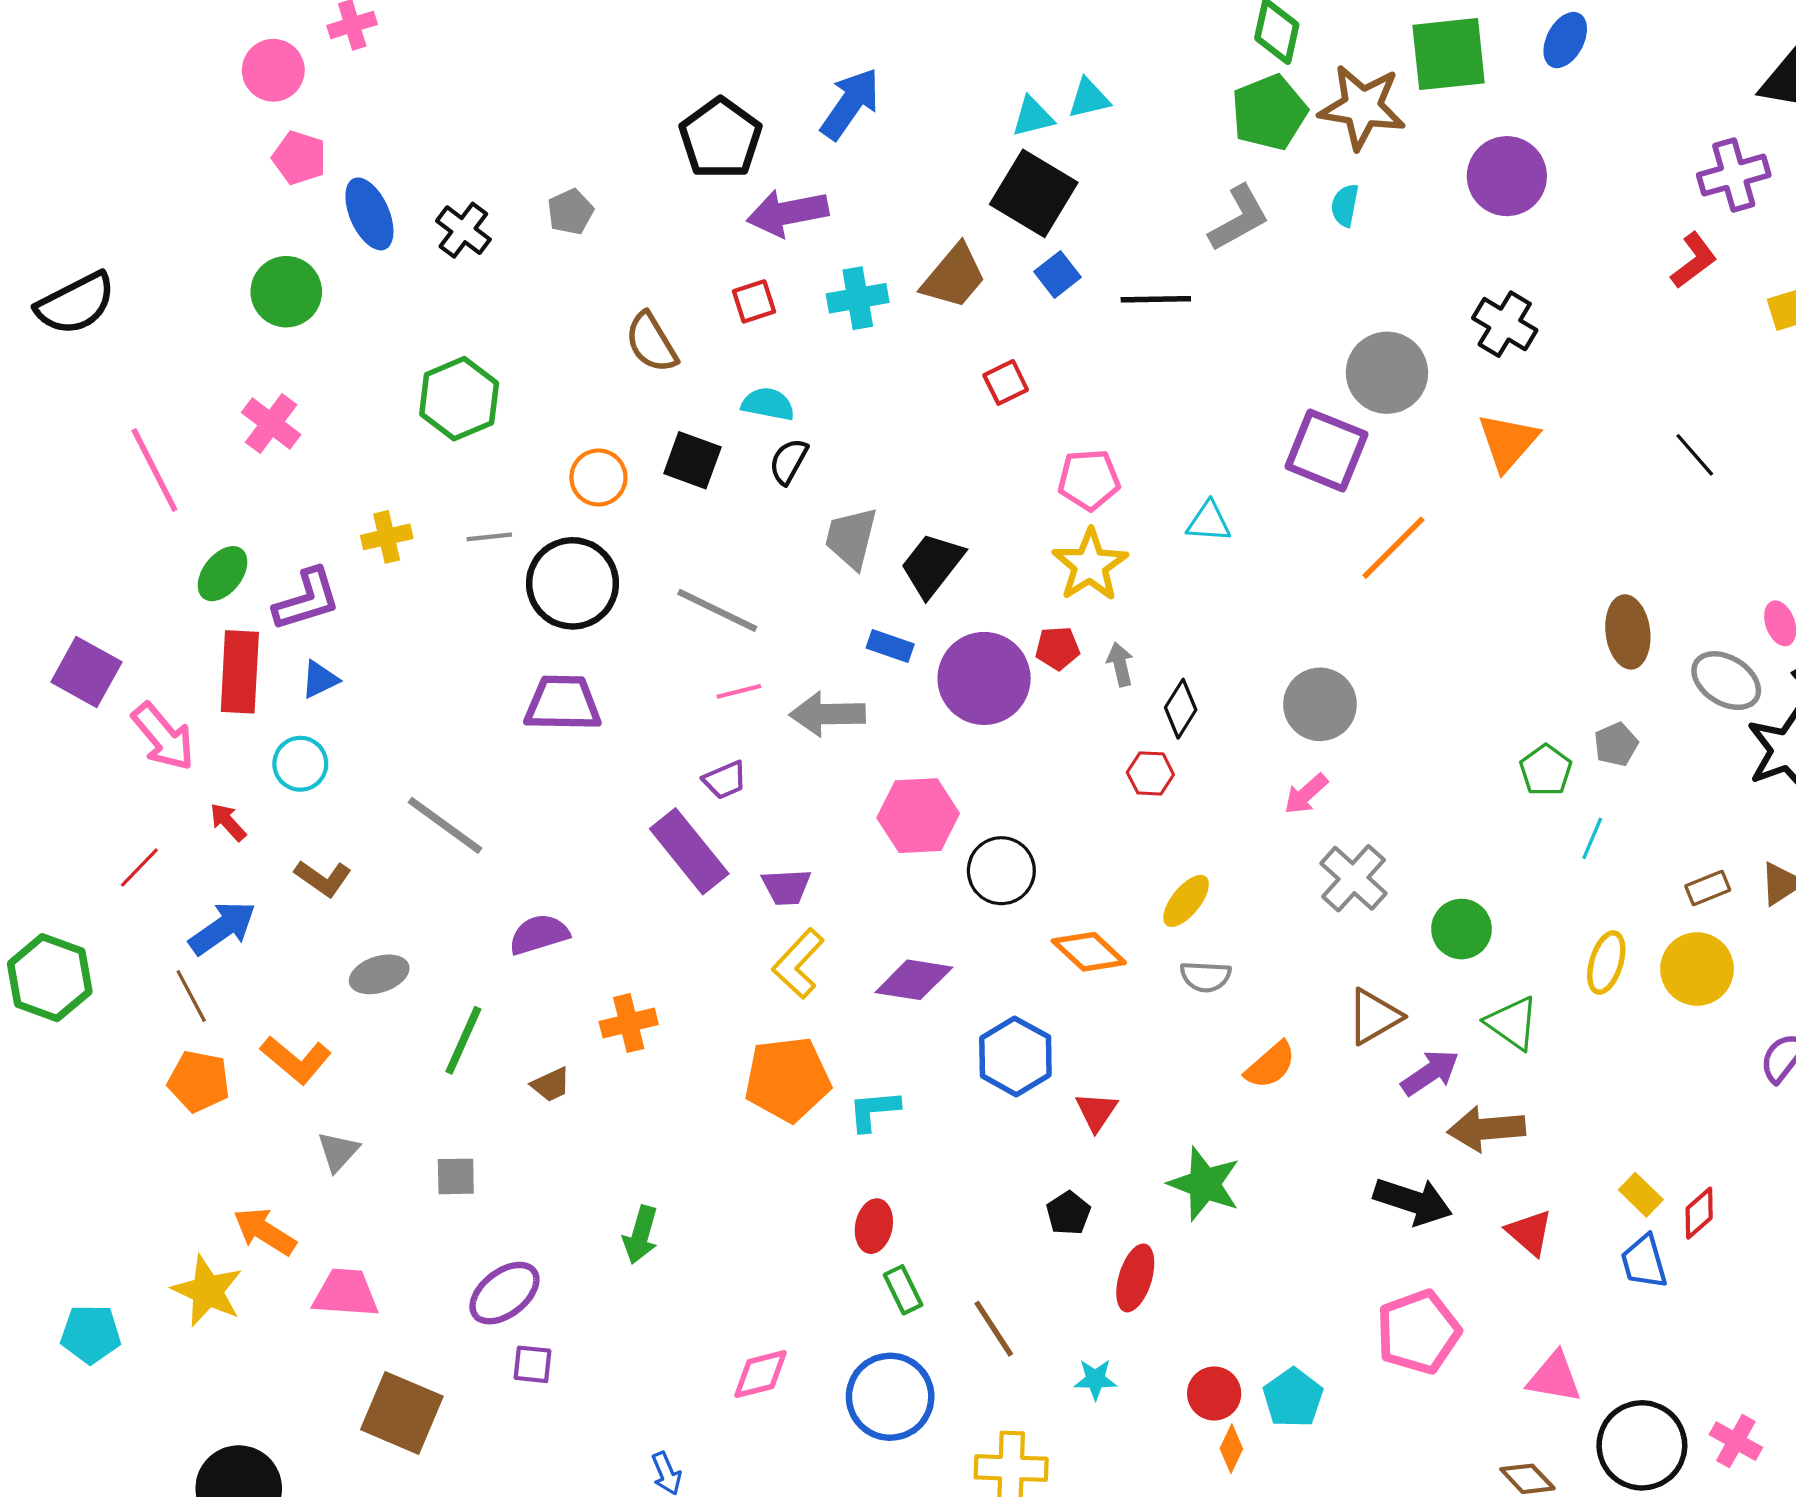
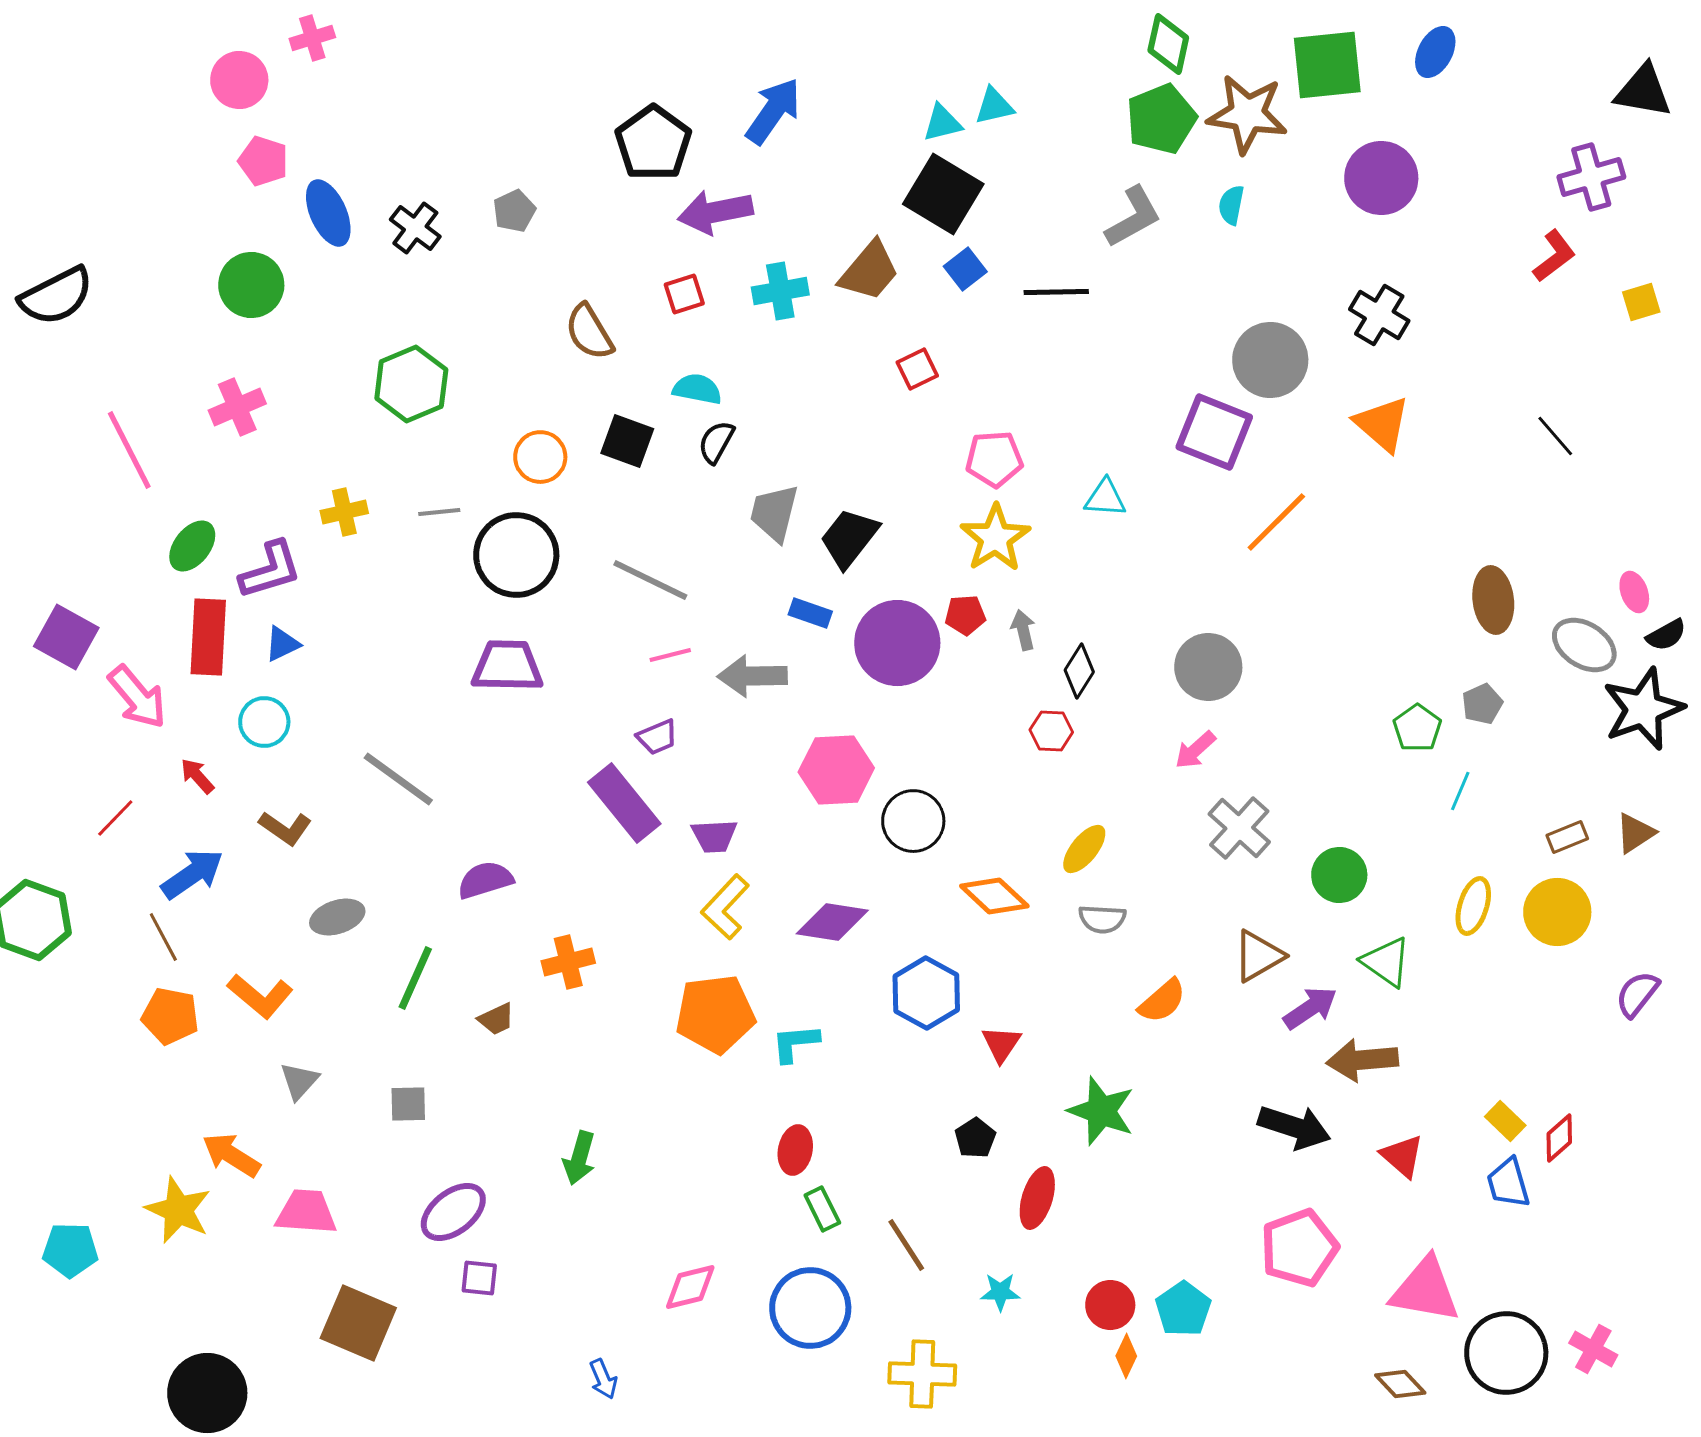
pink cross: (271, 423) -> (237, 407), turned 30
orange triangle: (1508, 442) -> (1382, 424), turned -30
pink triangle: (1554, 1377) -> (1425, 1290), size x1.4

